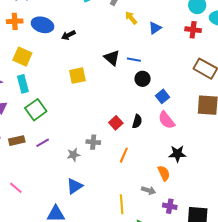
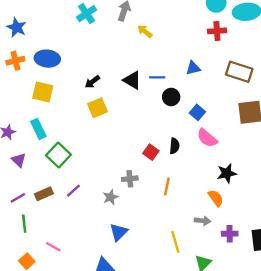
blue triangle: (155, 28) -> (193, 68), moved, turned 32
black arrow: (68, 35) -> (92, 82), moved
yellow square: (22, 57) -> (43, 92), moved

